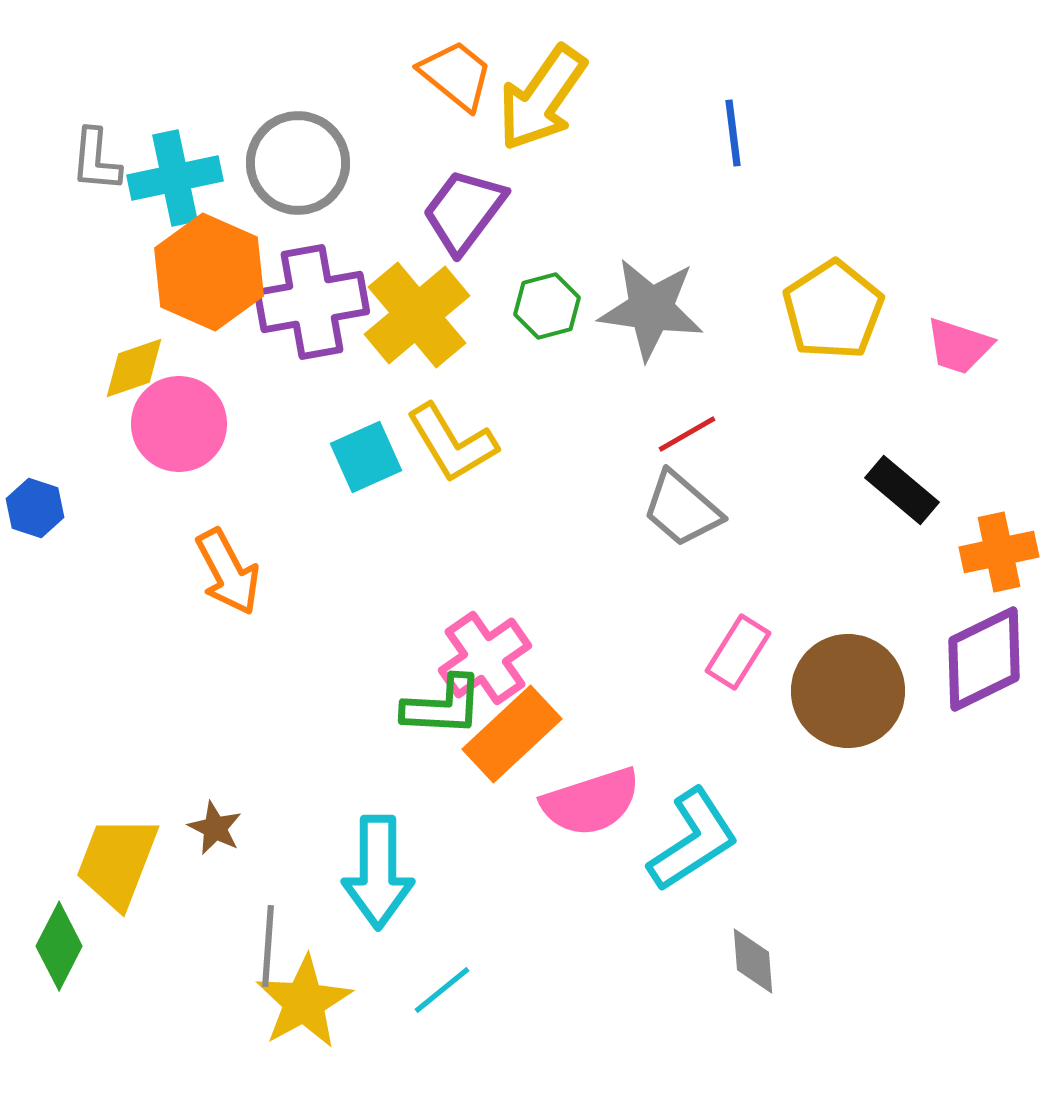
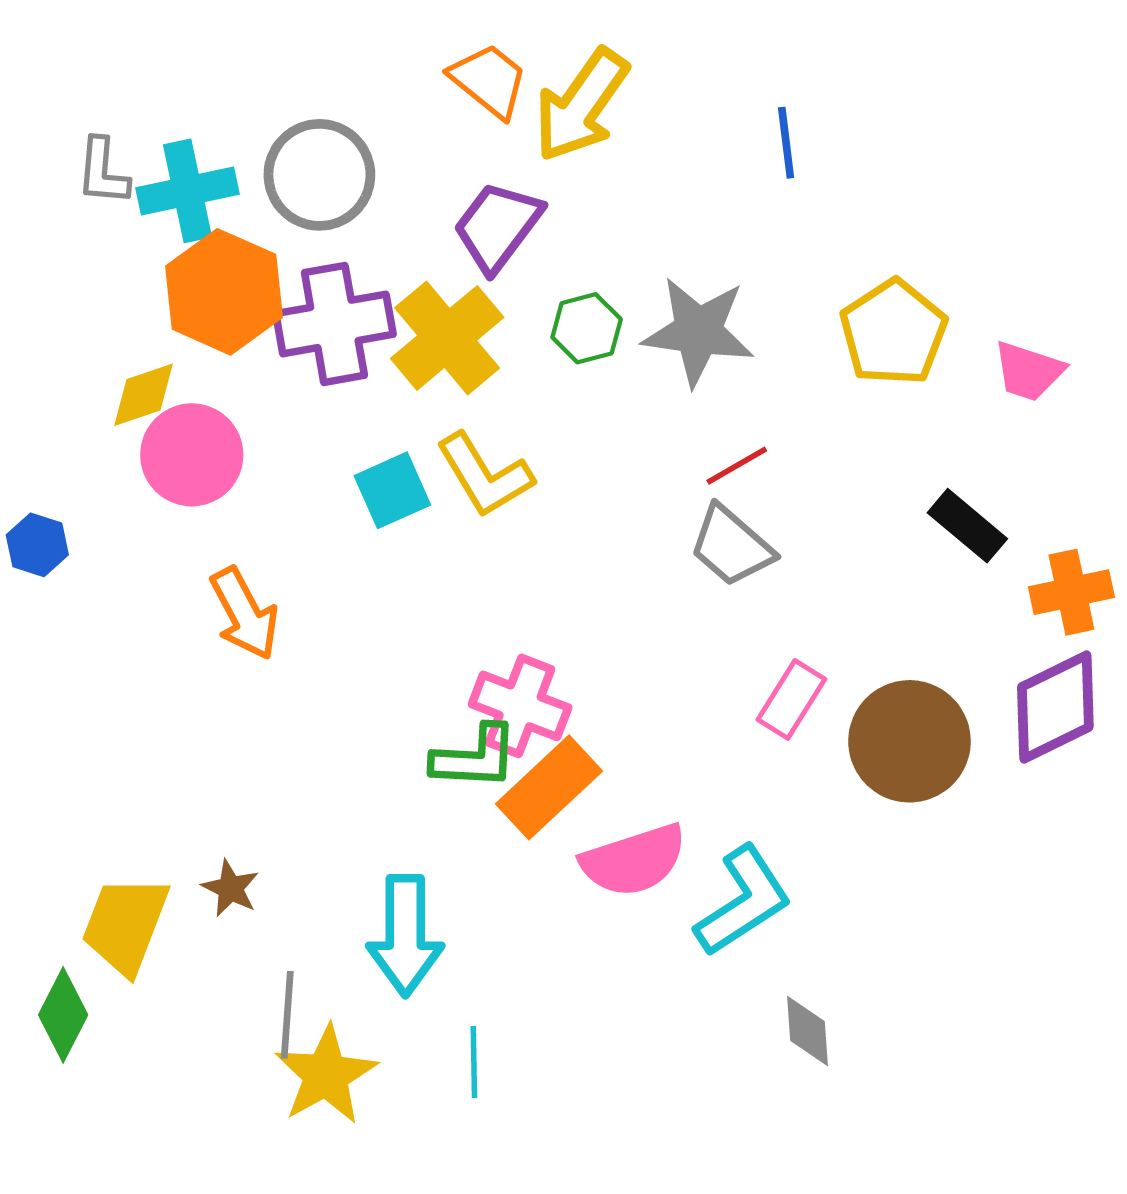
pink cross: (485, 658) -> (520, 706), turned -34
cyan line: (442, 990) -> (474, 1062), turned -52

